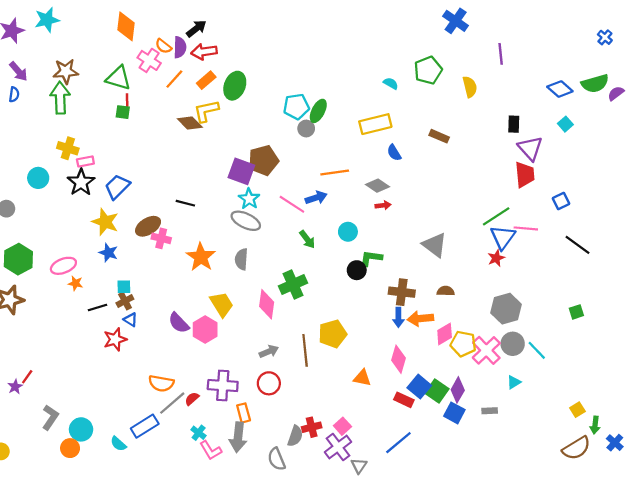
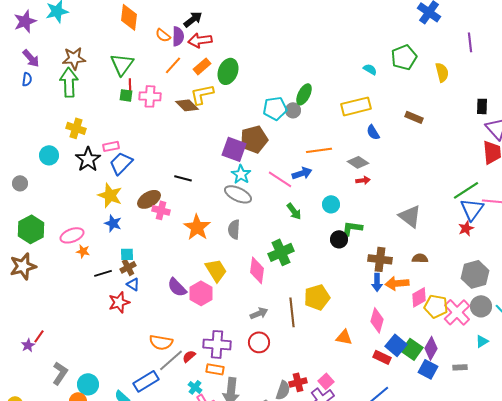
pink cross: (149, 60) -> (150, 96), moved, turned -30
green triangle: (118, 78) -> (122, 64), turned 50
cyan pentagon: (296, 107) -> (275, 108), moved
pink rectangle: (85, 161) -> (111, 146), moved
orange rectangle: (244, 413) -> (215, 369), moved, turned -66

